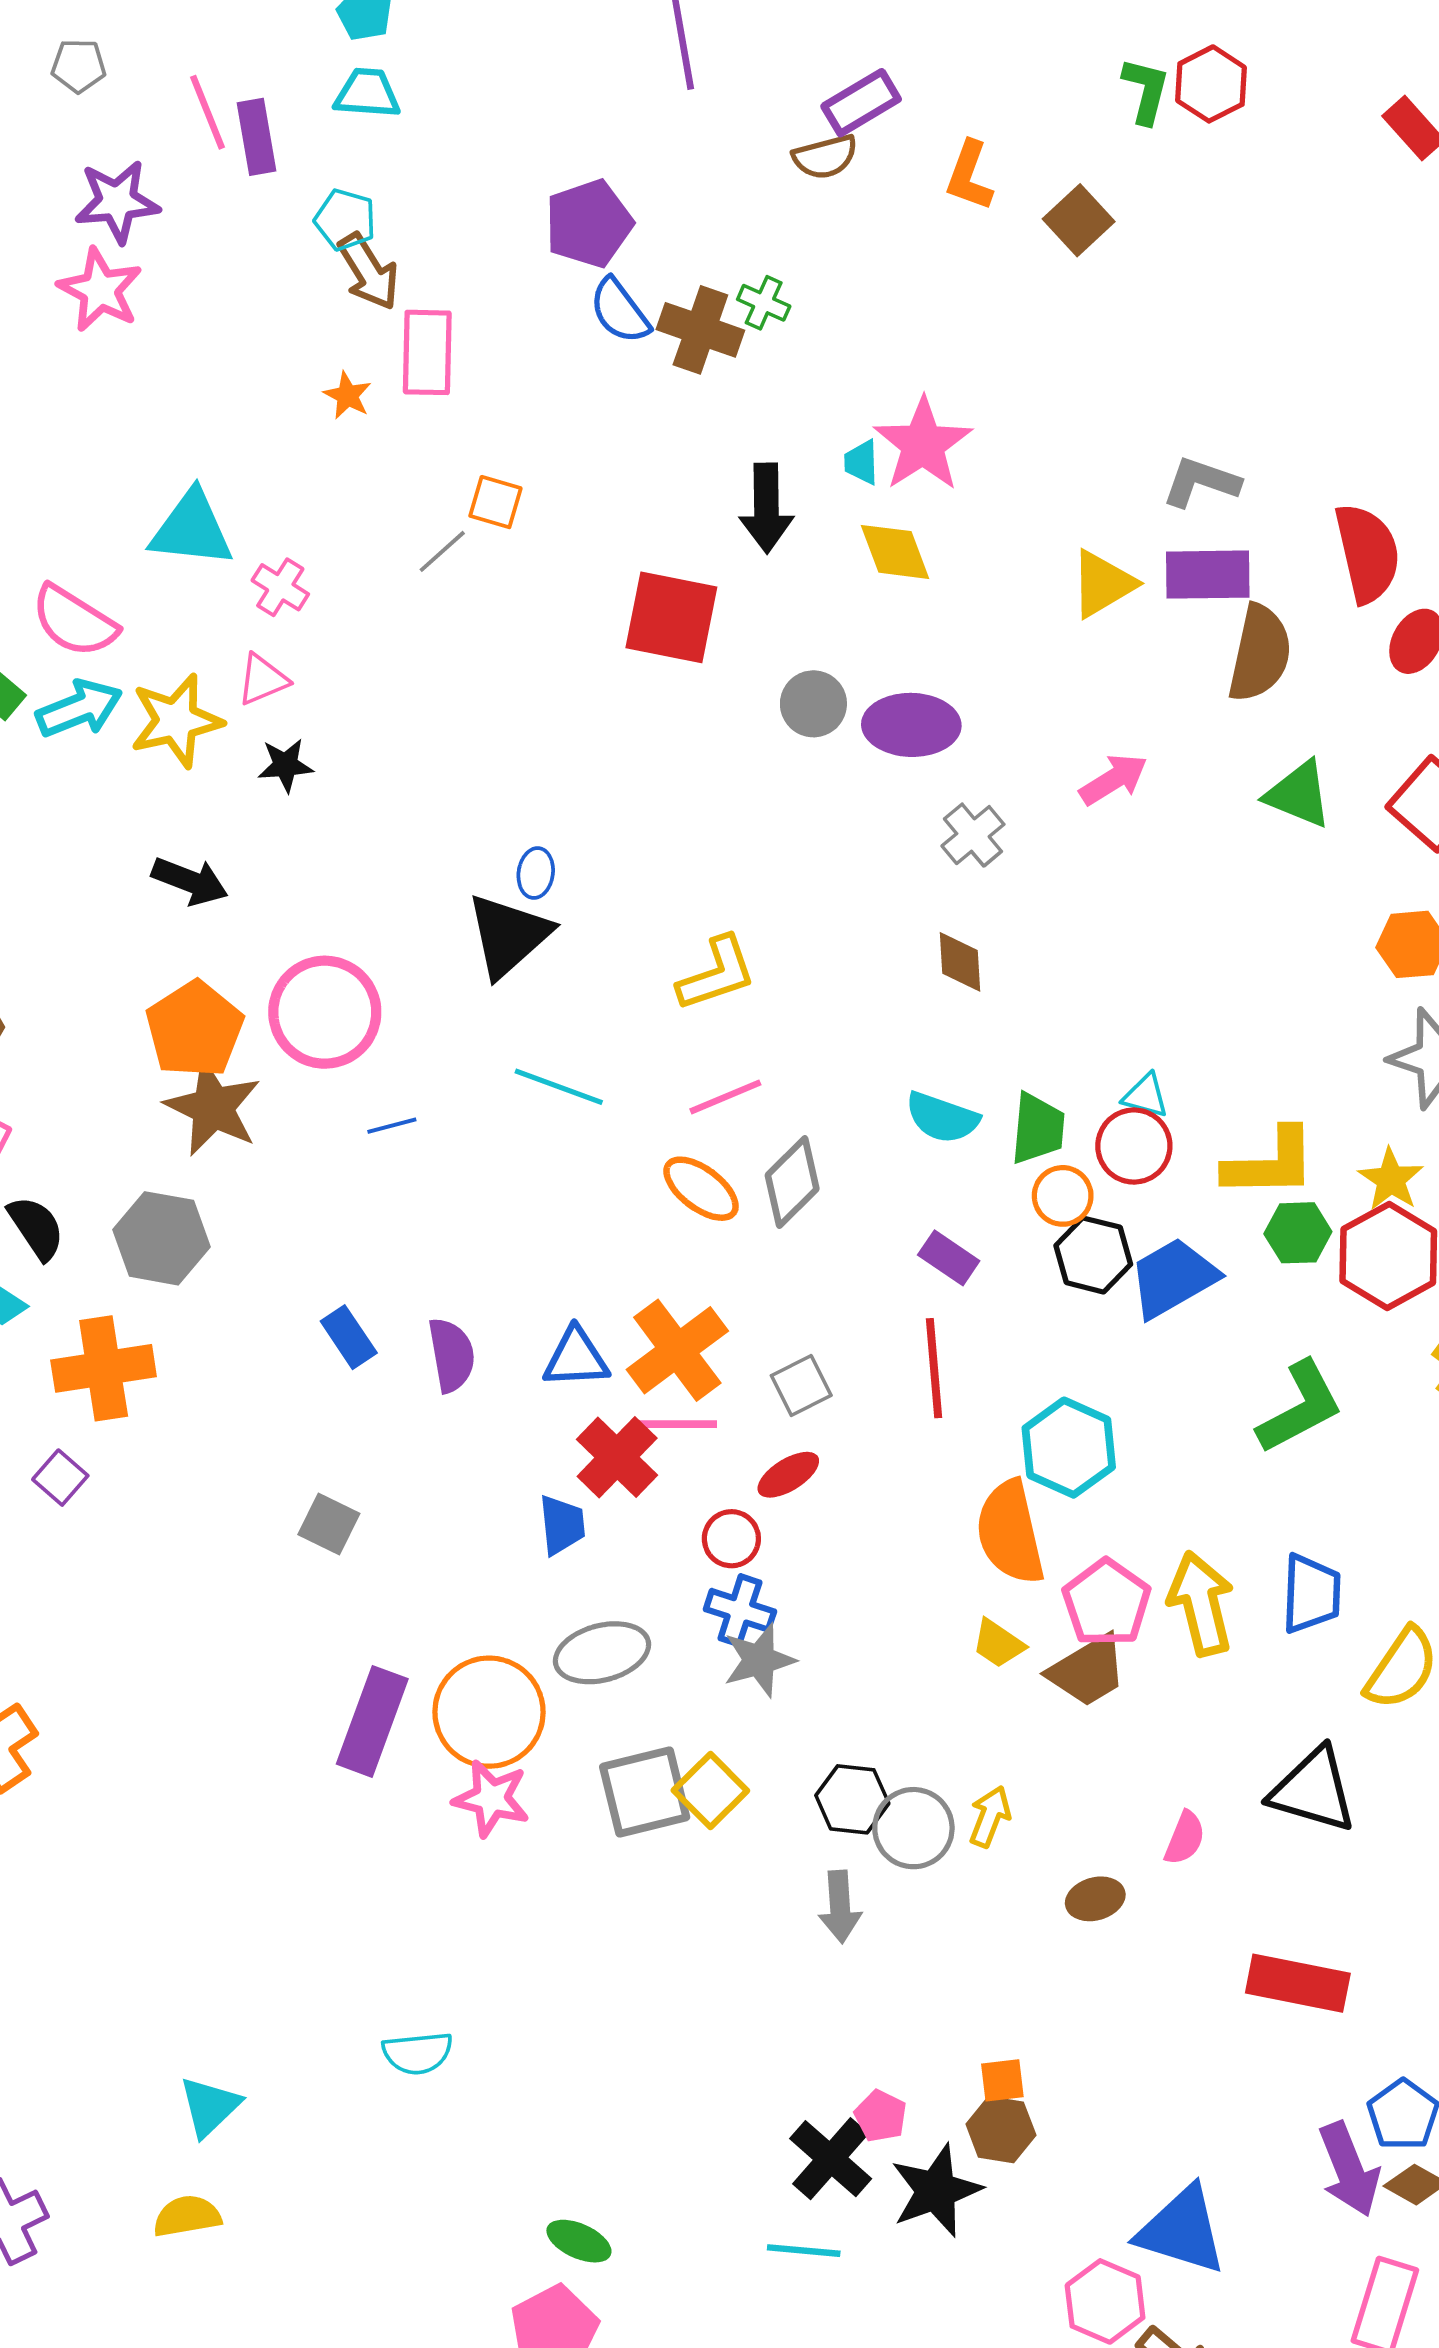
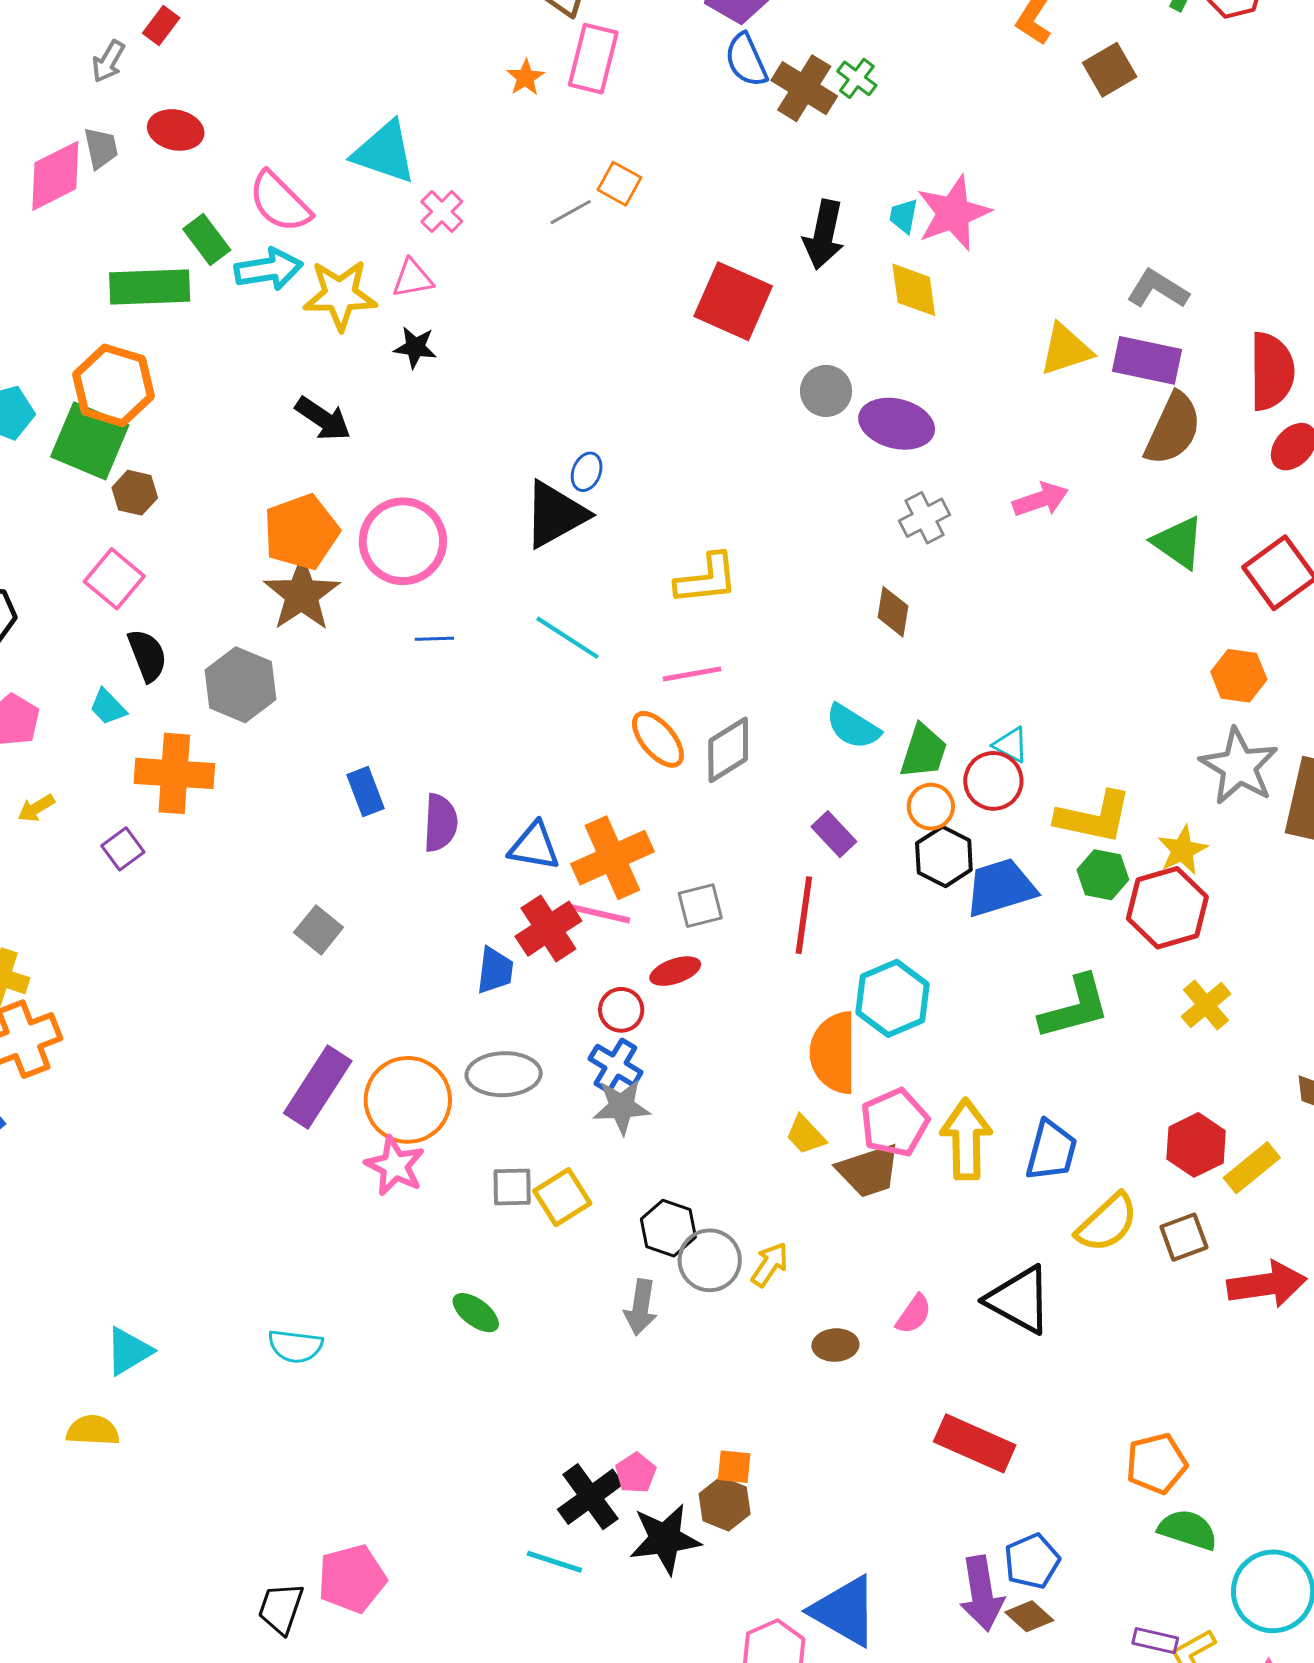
gray square: (645, 1792) -> (512, 1187), size x0.6
green ellipse: (579, 2241) -> (476, 1313), moved

